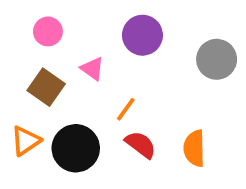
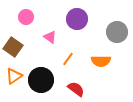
brown square: (46, 87) -> (13, 47), moved
red semicircle: (141, 145) -> (76, 89), moved
orange semicircle: (194, 148) -> (101, 61), moved, turned -90

